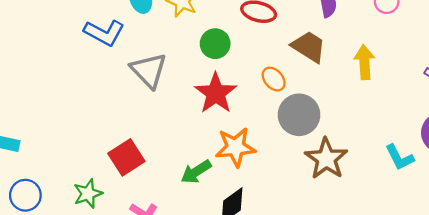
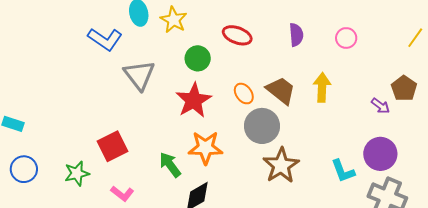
brown trapezoid: (309, 47) -> (281, 90), moved
green arrow: (196, 172) -> (170, 165), turned 80

